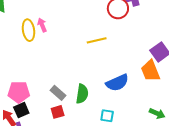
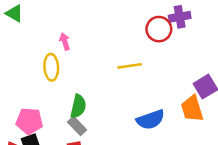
yellow ellipse: (28, 30) -> (51, 67), moved
green semicircle: (82, 94) -> (78, 106), moved

